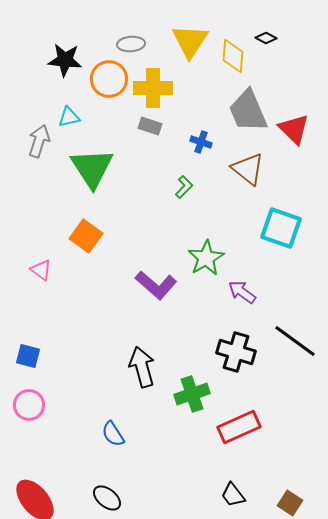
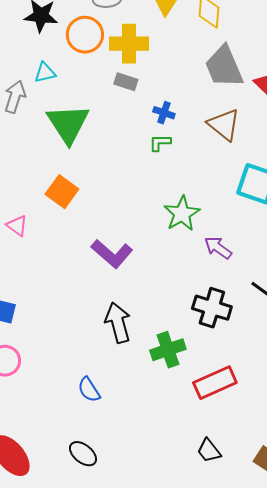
blue cross: (201, 142) -> (164, 113), moved
green L-shape: (184, 187) -> (160, 143), turned -135
purple L-shape: (156, 285) -> (112, 254), moved

